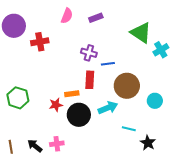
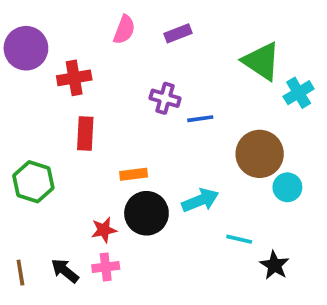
red rectangle: (90, 80) -> (85, 134), moved
brown circle: (127, 86) -> (260, 154), moved
red star: (56, 105) -> (104, 230), moved

